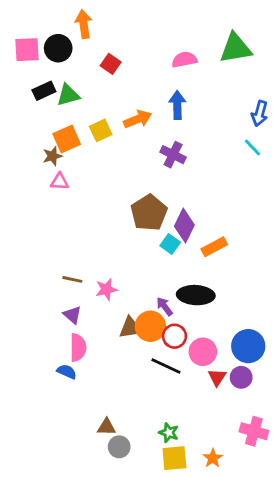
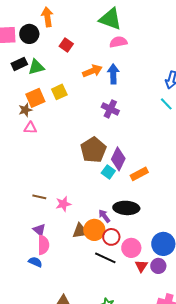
green triangle: (235, 48) -> (110, 19), moved, turned 30
orange arrow: (138, 119) -> (92, 71), moved
purple triangle: (72, 315) -> (39, 230), moved

